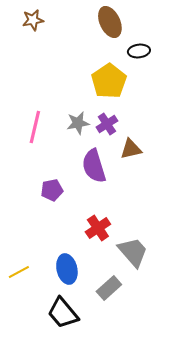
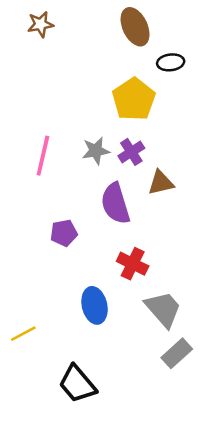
red cross: (98, 228) -> (133, 264), moved, turned -30
blue ellipse: (67, 269) -> (95, 305), moved
gray rectangle: (109, 288) -> (177, 353), moved

